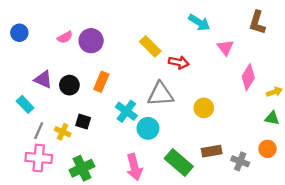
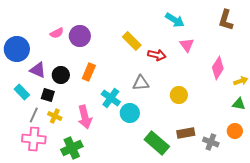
blue circle: (19, 33) -> (17, 49), moved, size x1.6
pink triangle: (225, 48) -> (187, 45), moved
gray triangle: (160, 94) -> (141, 83), size x0.7
black square: (83, 122) -> (48, 95), moved
pink arrow: (134, 167) -> (85, 117), moved

